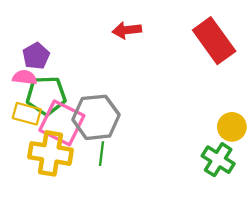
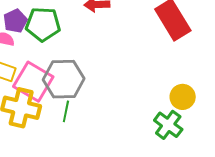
green pentagon: (46, 96) -> (43, 24), moved

